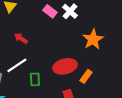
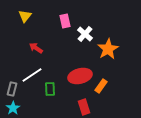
pink rectangle: (50, 11) -> (65, 21), turned 40
white cross: (70, 11) -> (85, 34), moved

